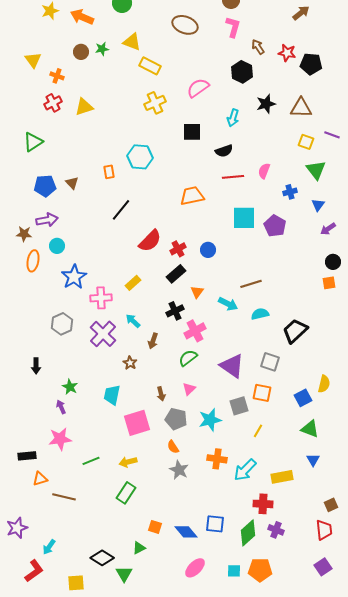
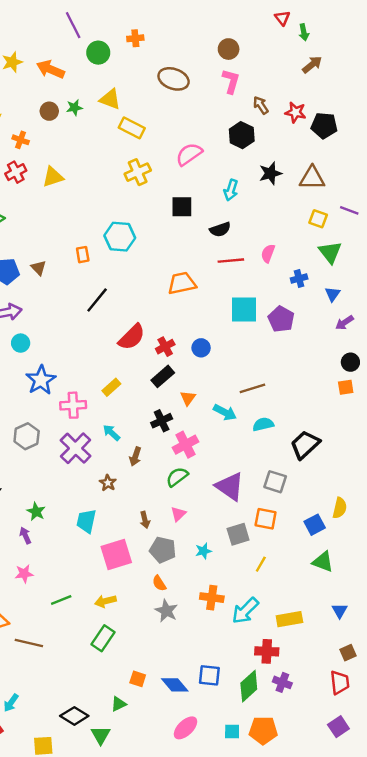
cyan star: (210, 420) -> (203, 551), size x0.6
pink star: (60, 439) -> (24, 574), size x0.7
blue triangle: (313, 460) -> (340, 611), moved

